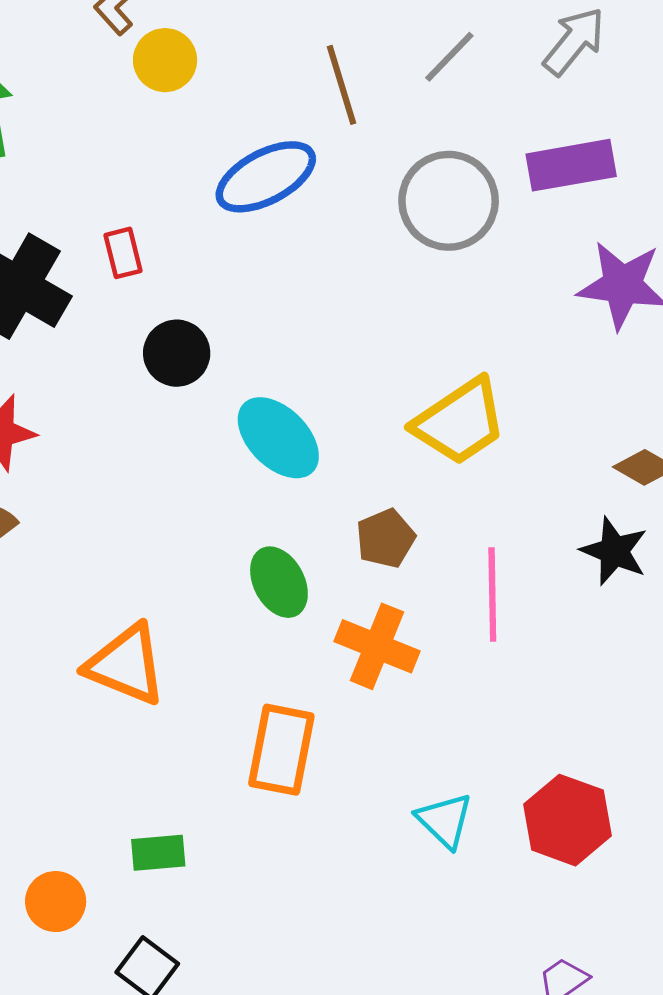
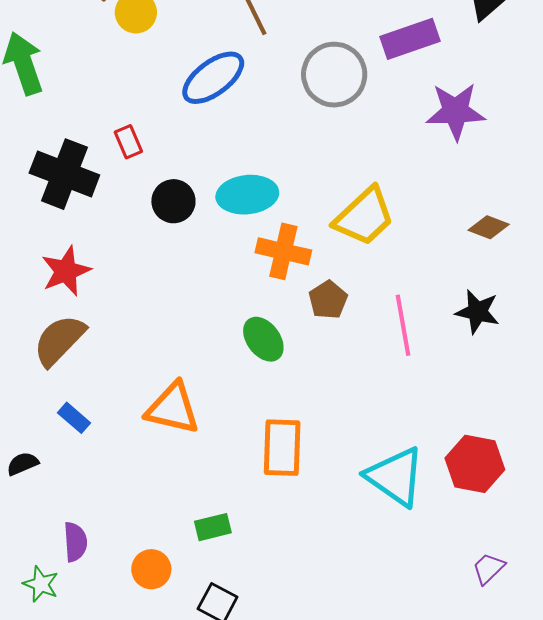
cyan ellipse: (278, 438) -> (247, 195), moved, turned -42
black star: (614, 551) -> (478, 312), moved
orange cross: (377, 646) -> (283, 251), moved
cyan triangle: (445, 820) -> (395, 477), size x1.6

